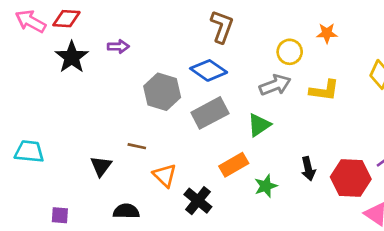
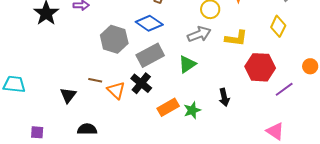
orange rectangle: (234, 165) -> (168, 107), moved
orange triangle: (165, 175) -> (116, 90), moved
red hexagon: (351, 178) -> (260, 67), moved
black cross: (198, 201) -> (141, 83), moved

